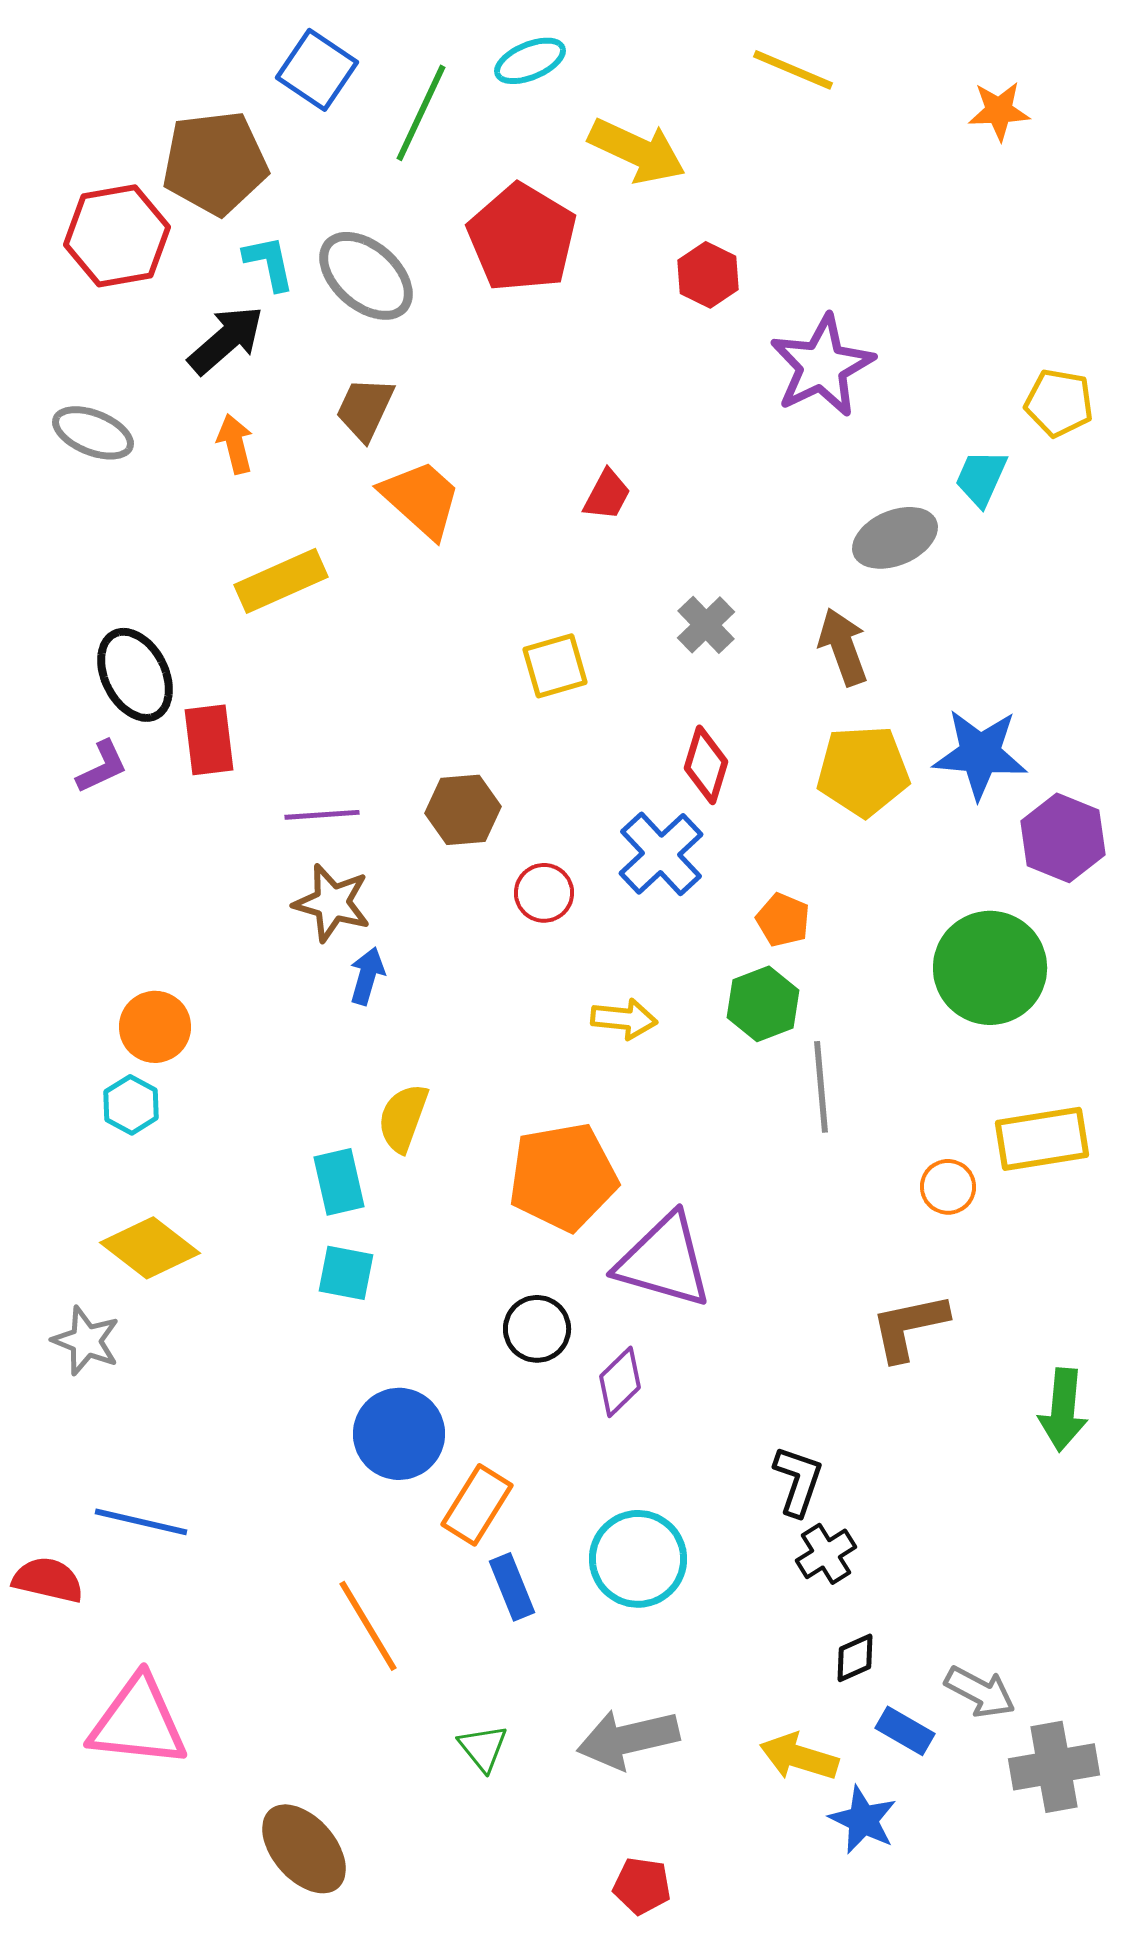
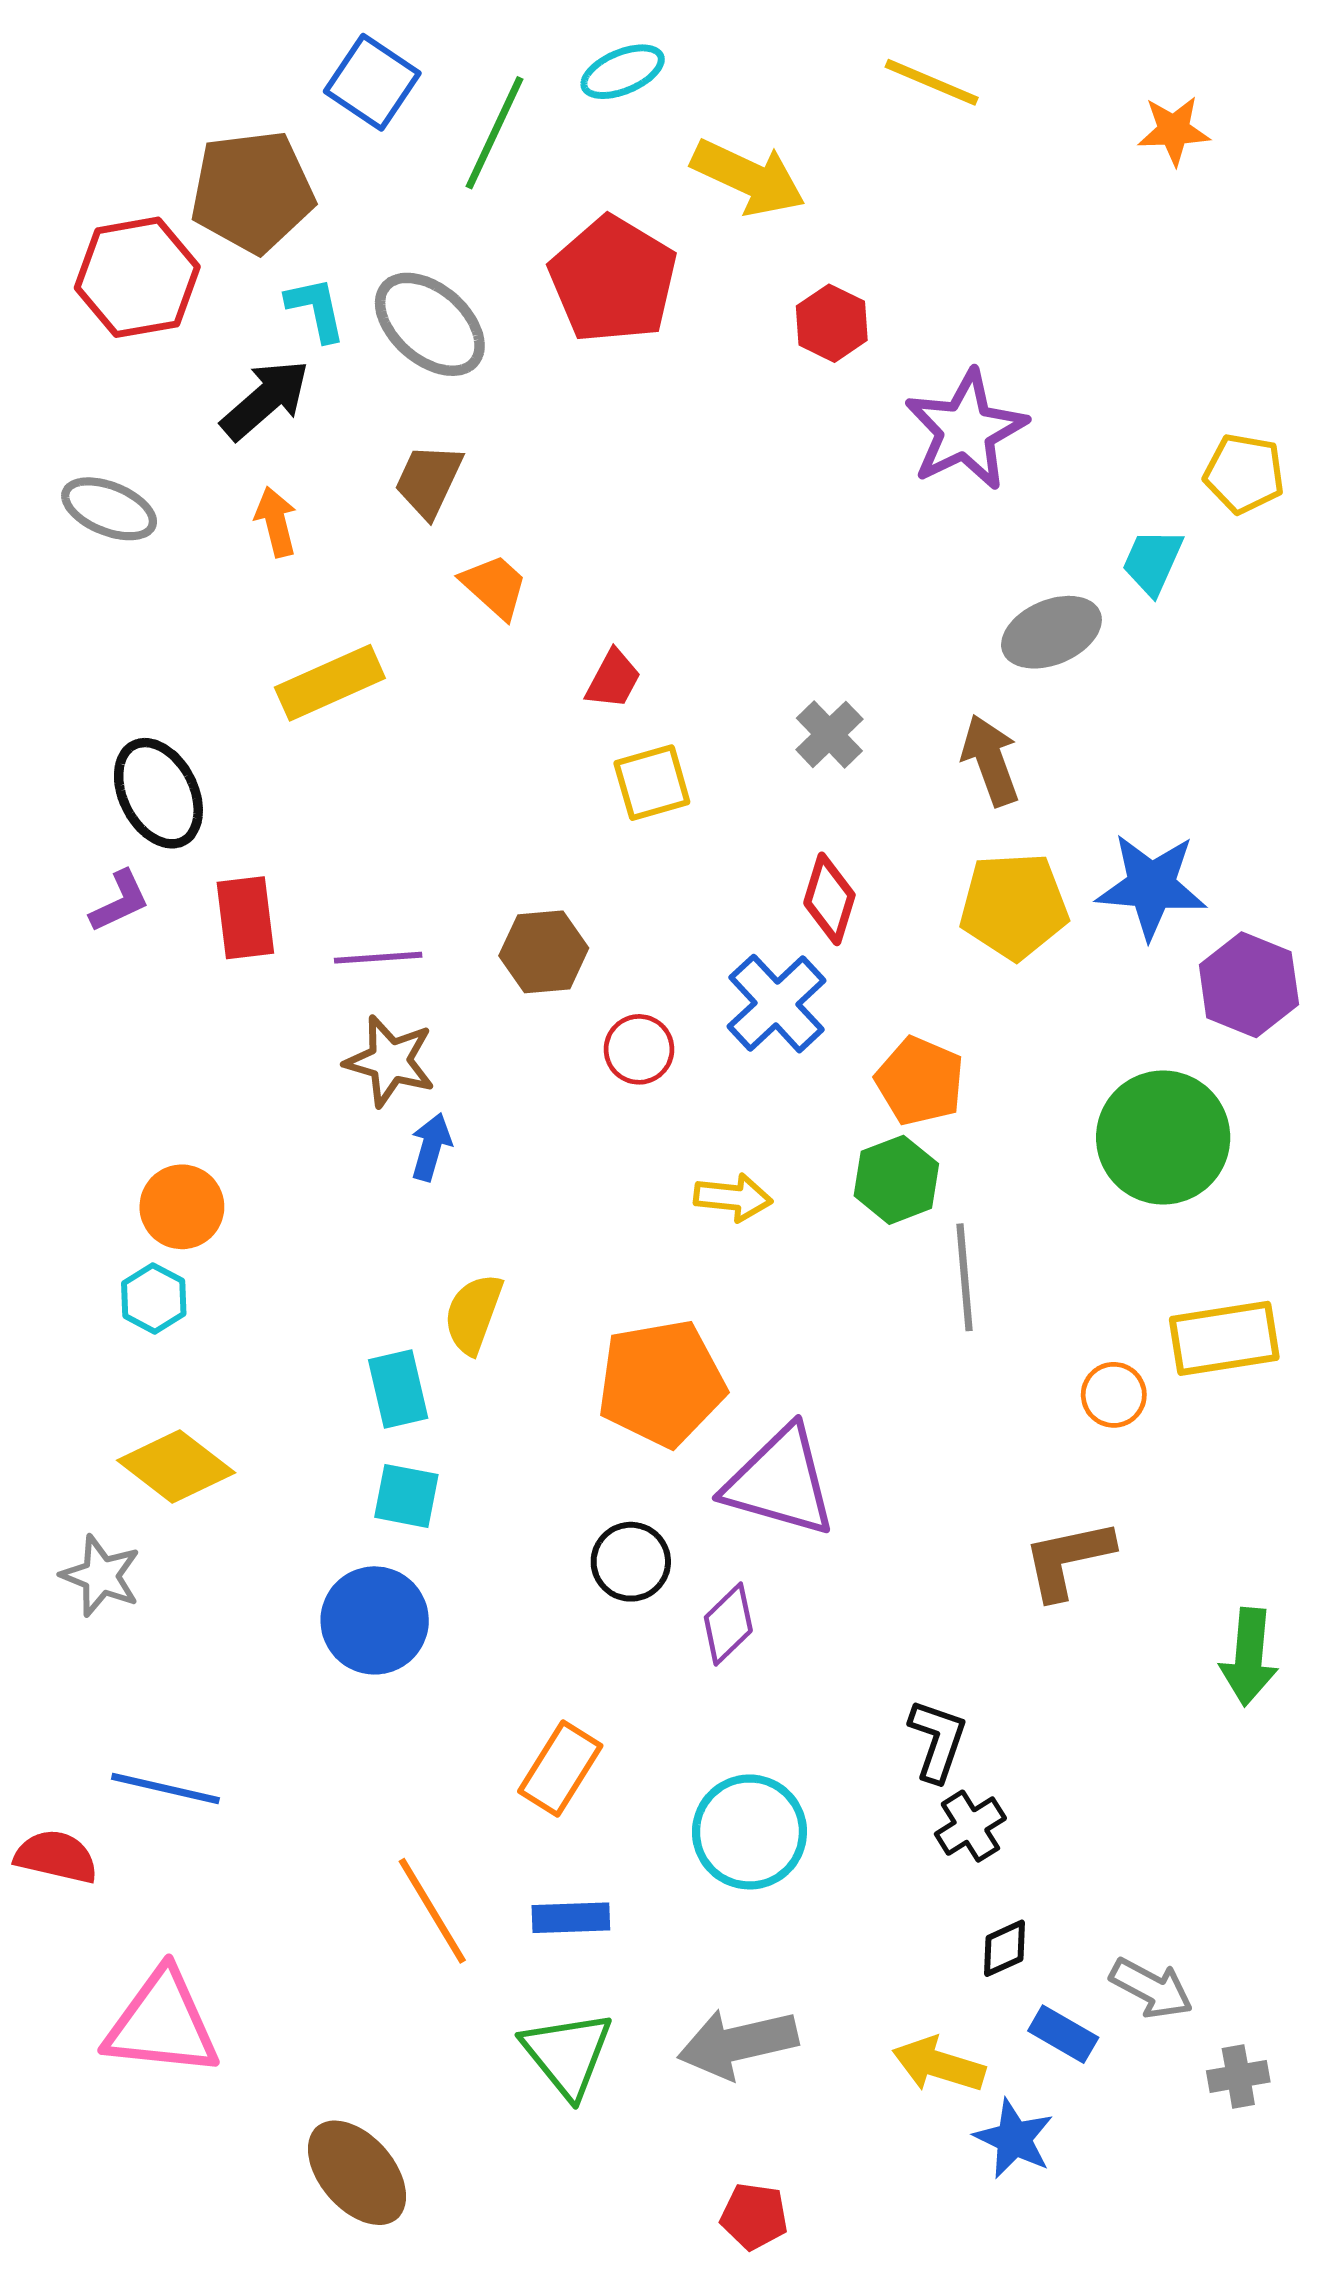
red trapezoid: (607, 495) -> (613, 679), moved
orange trapezoid: (421, 499) -> (494, 586), size x0.7
red rectangle: (209, 740) -> (245, 918), moved
orange pentagon: (783, 920) -> (920, 1081), size x1.4
blue circle: (399, 1434) -> (375, 1620), moved
blue rectangle: (512, 1587) -> (571, 1918), moved, turned -70
green triangle: (483, 1748) -> (567, 2054), size x1.6
gray cross: (1054, 1767) -> (1238, 2076), size x0.6

